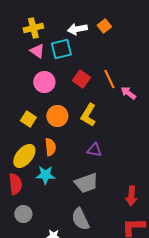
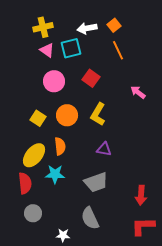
orange line: (109, 79) -> (118, 50), moved

